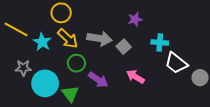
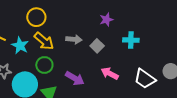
gray arrow: (99, 38) -> (74, 39), size x0.7
green circle: (76, 63) -> (44, 65), moved
white trapezoid: (176, 63) -> (145, 79), moved

